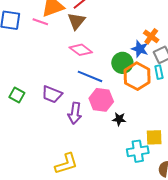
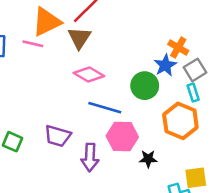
blue star: (140, 49) -> (165, 65), turned 30
orange hexagon: (137, 76) -> (180, 121), moved

